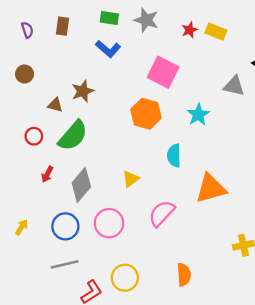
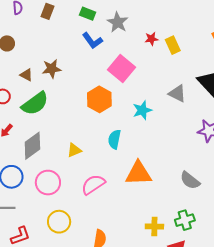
yellow rectangle: (216, 32) -> (173, 45), turned 30
blue L-shape: (108, 49) -> (92, 41), moved
yellow circle: (125, 278) -> (59, 222), moved

